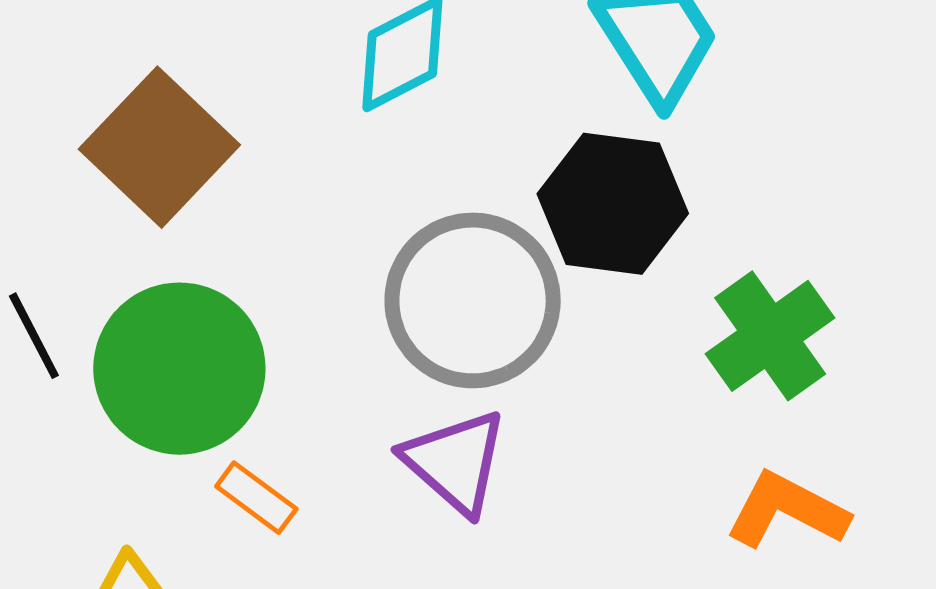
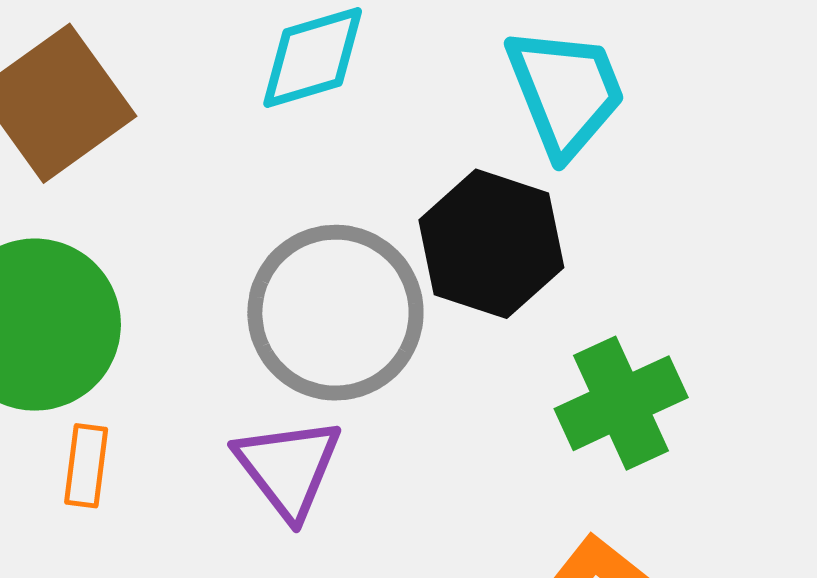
orange rectangle: (256, 498) -> (86, 466), turned 50

